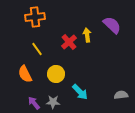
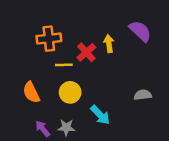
orange cross: (35, 17) -> (49, 39), moved
yellow line: (37, 49) -> (64, 65), moved, turned -56
gray semicircle: (121, 95) -> (143, 95), moved

